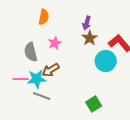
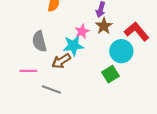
pink star: (55, 43) -> (82, 31), moved
cyan star: (37, 79) -> (73, 46), moved
green square: (94, 104) -> (110, 74), moved

